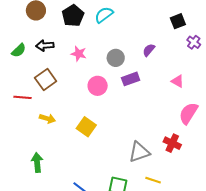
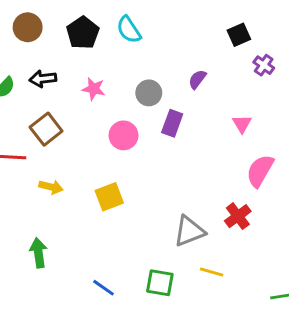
cyan semicircle: (104, 15) -> (129, 30), turned -84
purple rectangle: (131, 79) -> (172, 123), turned -48
pink triangle: (178, 81) -> (242, 124), turned 32
yellow square: (86, 127) -> (109, 197), turned 36
red cross: (172, 143) -> (238, 216), turned 30

